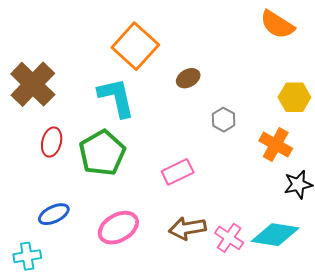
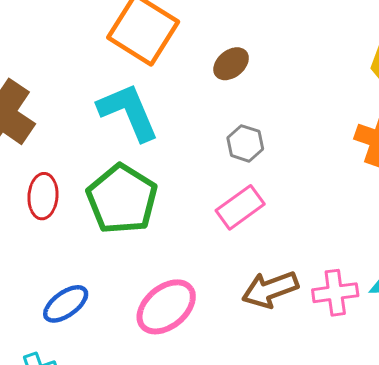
gray hexagon: (224, 120) -> (245, 143), moved
pink cross: (229, 238) -> (335, 293), turned -32

